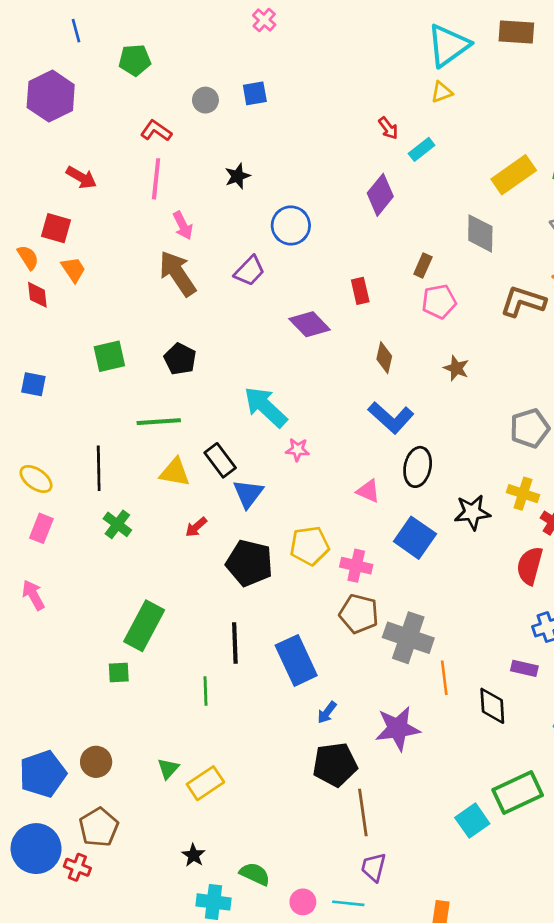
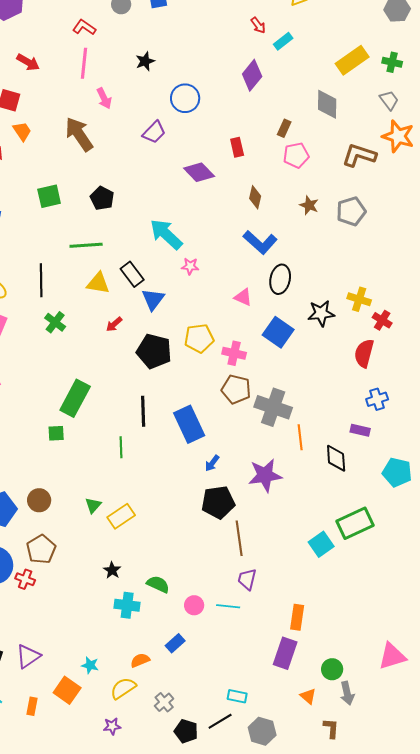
brown arrow: (177, 274) -> (79, 134), moved
gray pentagon: (530, 428) -> (351, 211), moved

